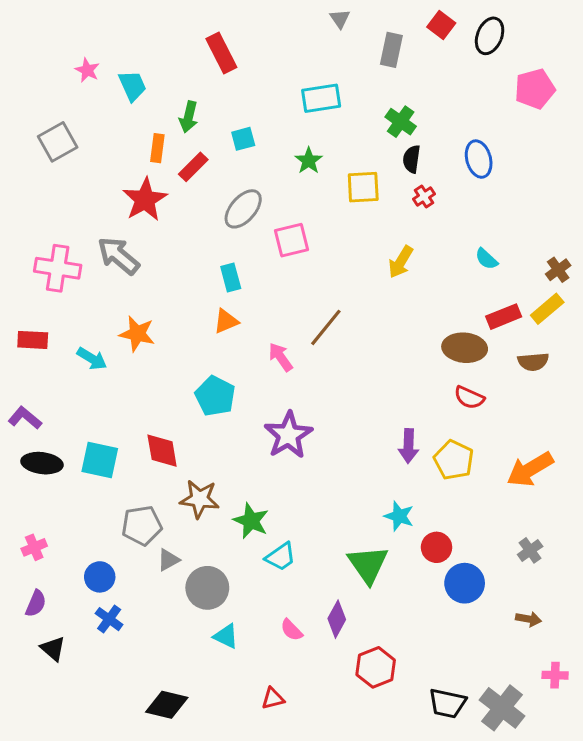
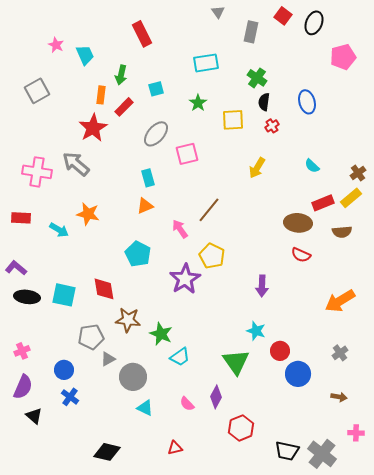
yellow pentagon: (454, 460) -> (212, 256), moved
purple semicircle: (36, 603) -> (23, 387), size x1.4

